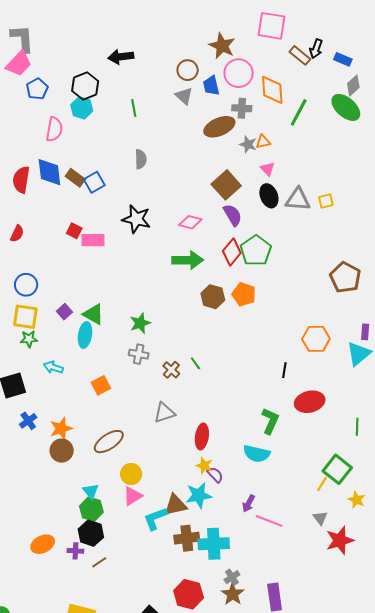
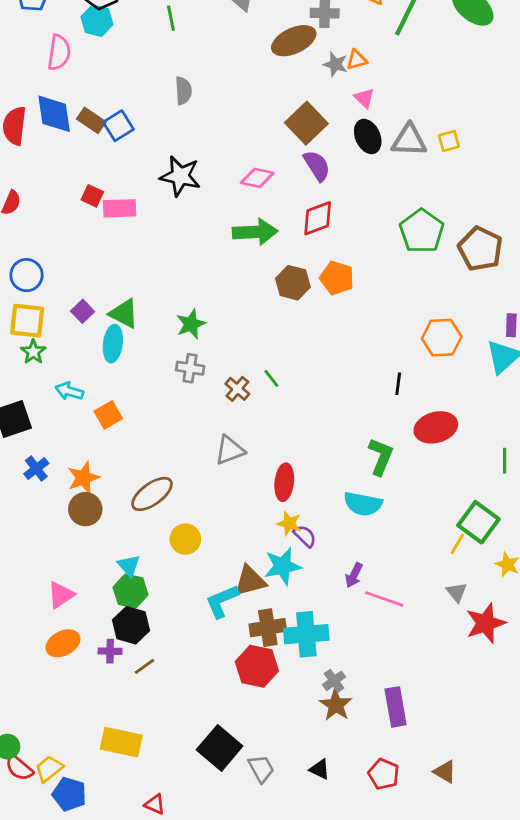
green pentagon: (256, 251) -> (422, 231), moved
red diamond: (232, 252) -> (318, 218), turned 32
green star: (29, 339) -> (33, 352), turned -30
orange square: (101, 385) -> (108, 415), moved
pink triangle: (133, 496) -> (61, 595), moved
red hexagon: (189, 594) -> (257, 666), moved

